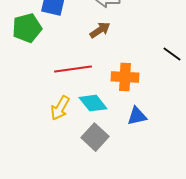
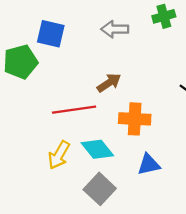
brown arrow: (100, 30) -> (109, 83), moved

